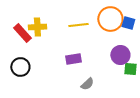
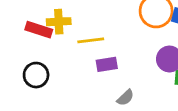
yellow line: (78, 25) -> (91, 40), moved
red rectangle: (22, 33) -> (39, 30), turned -30

